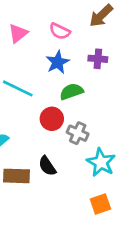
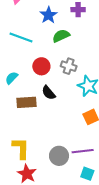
red circle: (52, 119) -> (41, 66), moved

